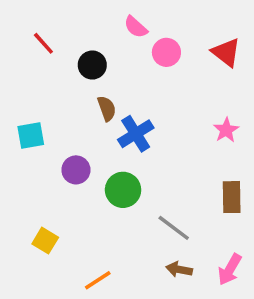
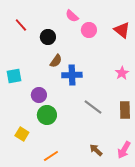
brown semicircle: (107, 108) -> (56, 61), turned 56
blue cross: (136, 134) -> (72, 75), turned 30
green circle: (123, 190) -> (47, 115), moved
gray line: (174, 228) -> (93, 107), moved
brown arrow: (179, 269) -> (96, 150), turned 32

